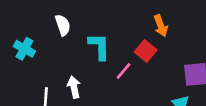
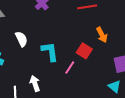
orange arrow: (161, 26) -> (102, 35), moved

